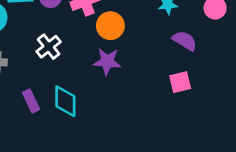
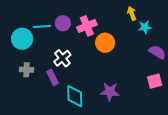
purple star: (107, 61) -> (110, 92), moved
purple rectangle: (31, 101) -> (53, 77), moved

